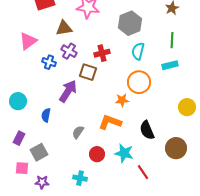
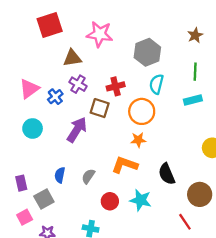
pink triangle: (28, 41) -> (29, 89), moved
blue cross: (49, 62) -> (55, 97), turned 32
orange circle: (139, 82) -> (142, 111), moved
cyan circle: (18, 101) -> (33, 128), moved
blue semicircle: (46, 115) -> (60, 175), moved
purple rectangle: (19, 138) -> (21, 183), turned -40
pink square: (22, 168) -> (25, 217), turned -32
red line: (143, 172) -> (185, 222), moved

